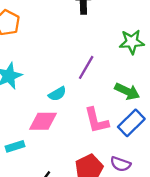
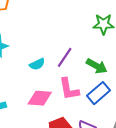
purple line: (86, 67) -> (65, 57), moved
pink diamond: (43, 121) -> (40, 98), moved

